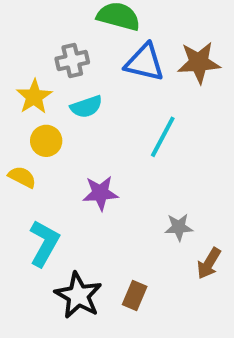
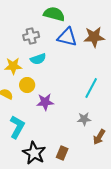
yellow star: (34, 97) -> (13, 66), moved, turned 30
cyan line: (163, 137) -> (91, 88), moved
yellow circle: (46, 141) -> (27, 85), moved

